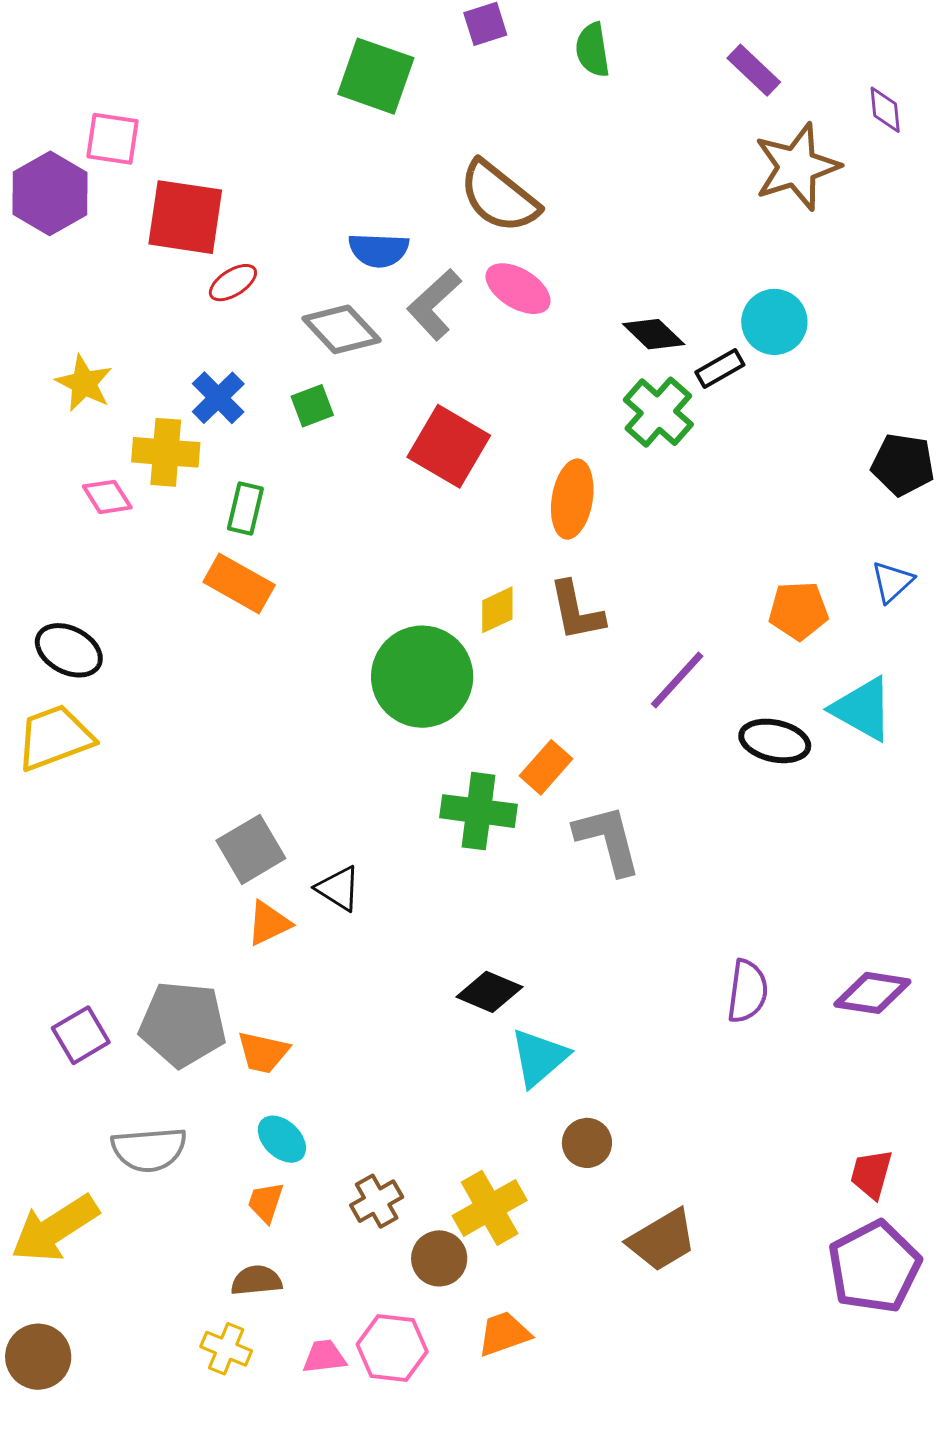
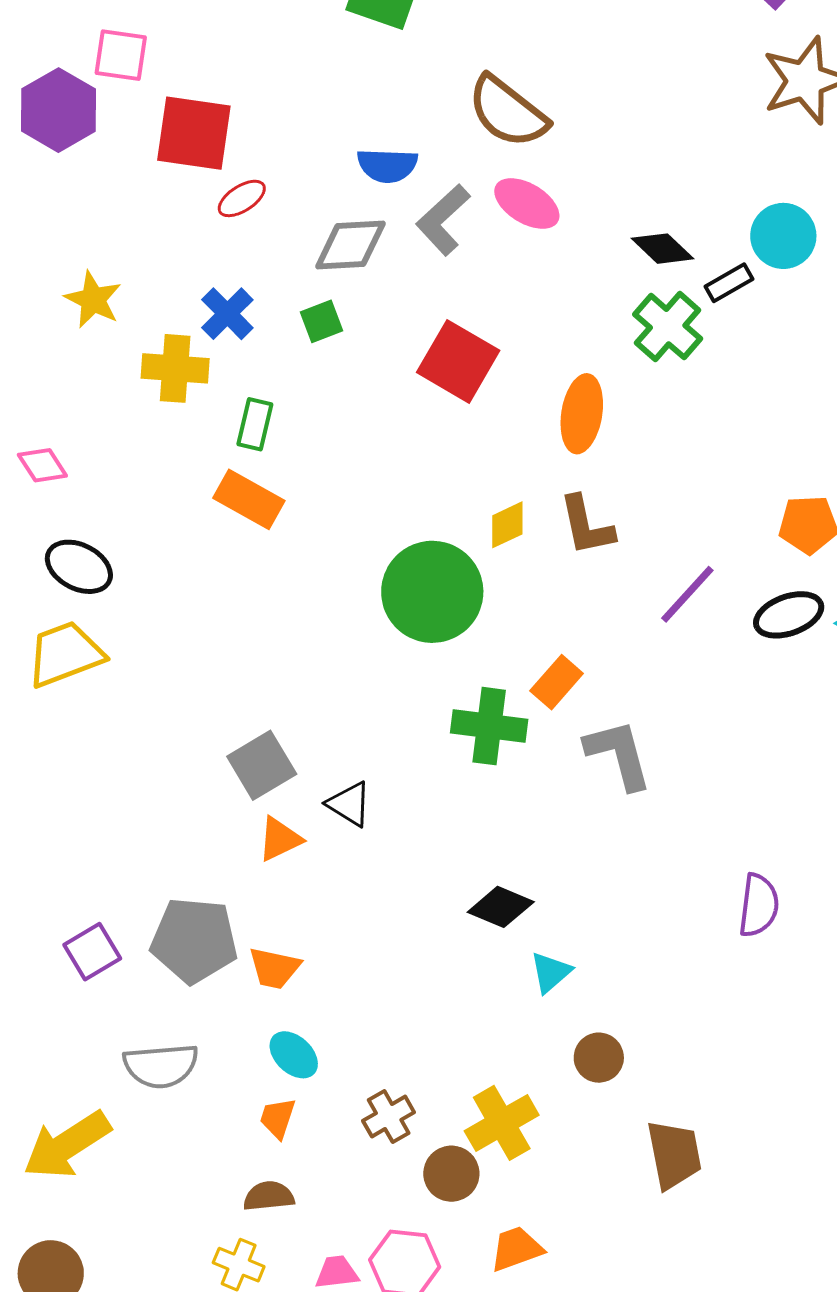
gray diamond: (341, 329) -> (350, 245), turned -50
pink diamond: (107, 497) -> (42, 465), moved
black ellipse: (775, 741) -> (789, 615), moved, turned -32
cyan triangle: (539, 1057) -> (551, 972), size x0.7
brown trapezoid: (662, 1240) -> (674, 1155), turned -70

